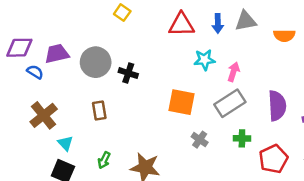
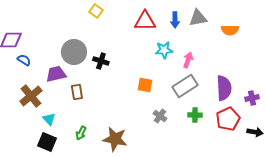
purple trapezoid: (57, 54) -> (56, 74), moved
orange square: (181, 102) -> (145, 85), size x0.7
red pentagon: (273, 159) -> (228, 119), moved

